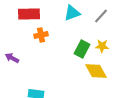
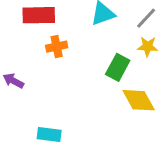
yellow star: (102, 46) -> (148, 47), moved

